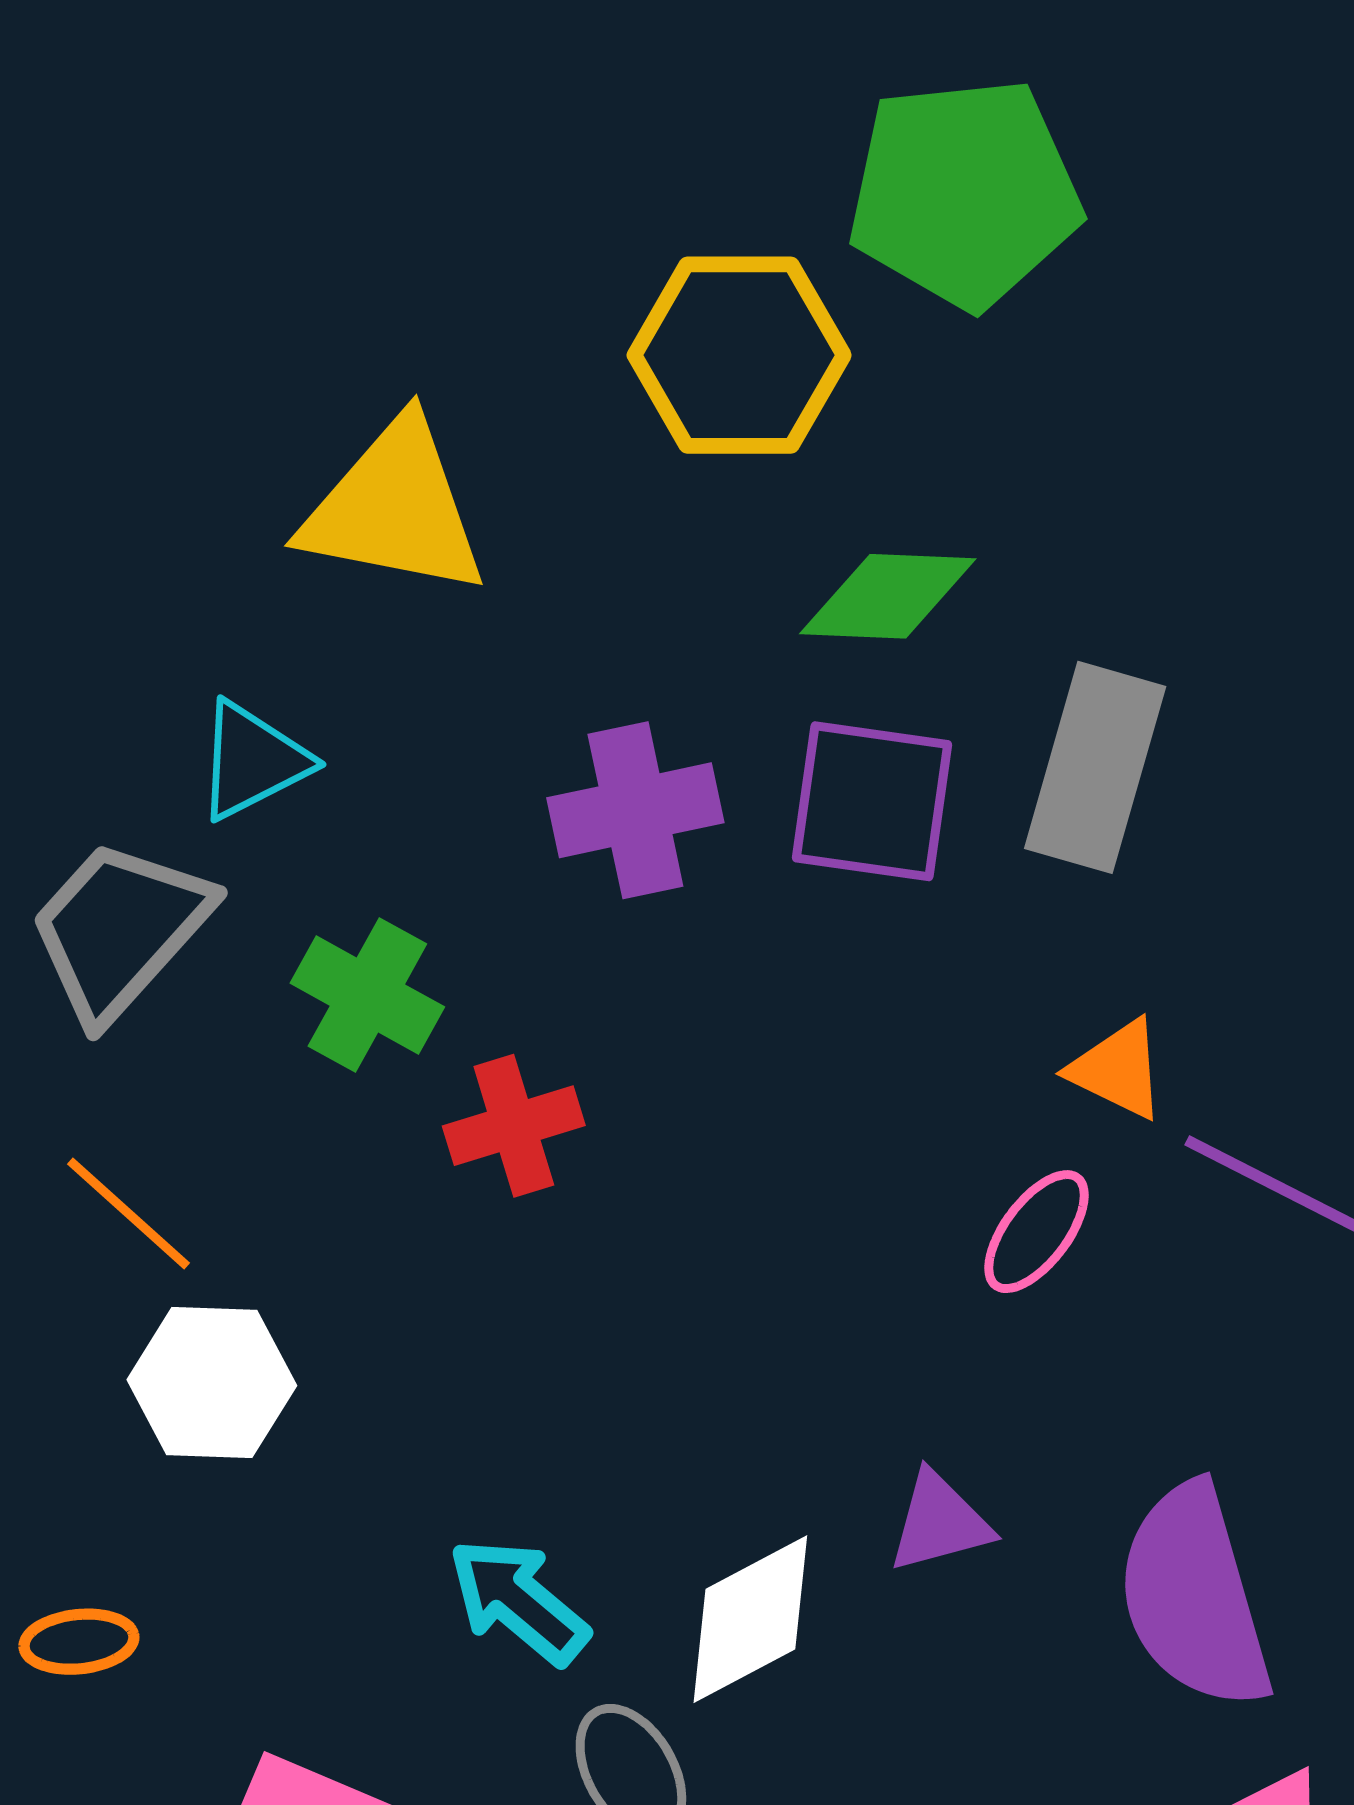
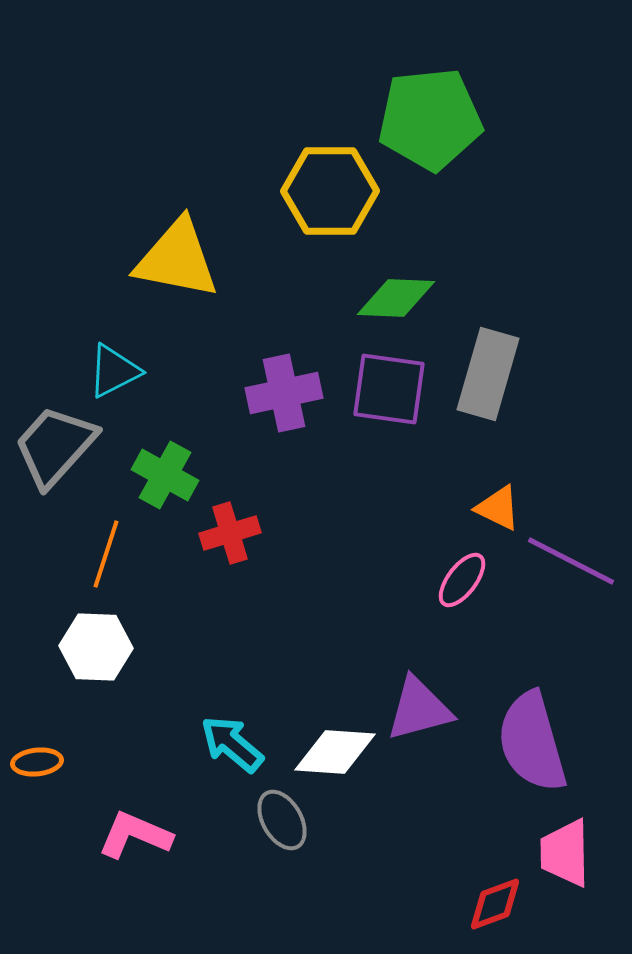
orange line: (129, 1214) -> (106, 554), moved, turned 66
purple triangle: (940, 1522) -> (419, 709), size x1.4
white diamond: (750, 1619) -> (335, 752), turned 32

